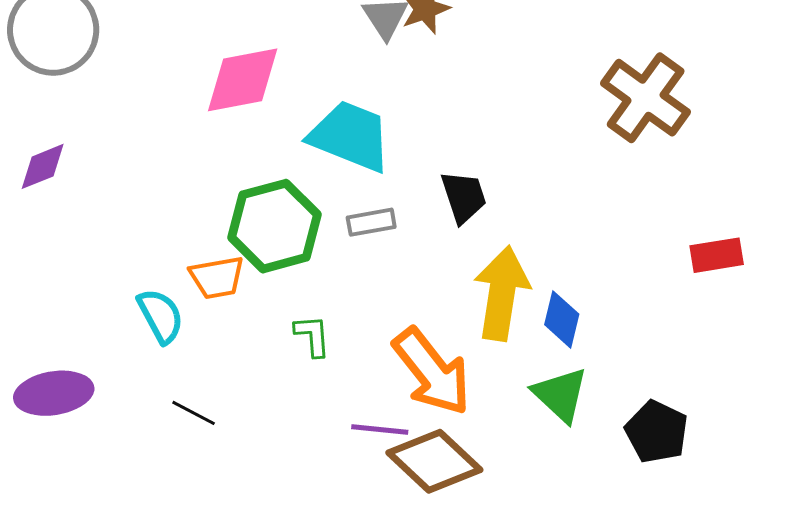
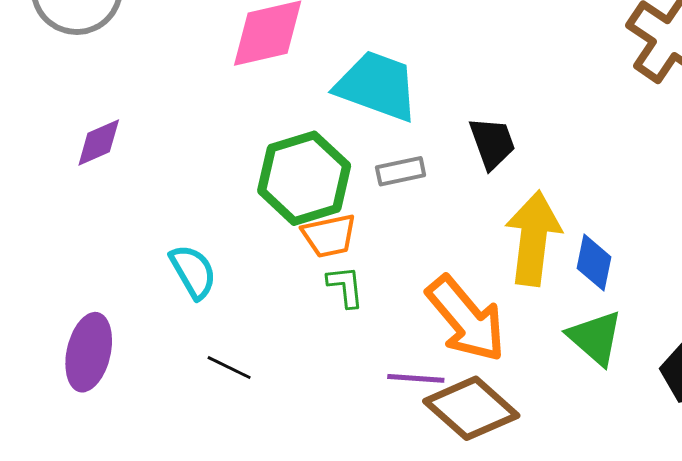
purple diamond: (43, 166) -> (99, 142), moved
orange trapezoid: (217, 277) -> (329, 236), moved
purple ellipse: (54, 393) -> (89, 352), turned -66

